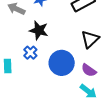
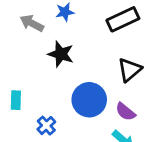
blue cross: (30, 53) -> (46, 126), moved

